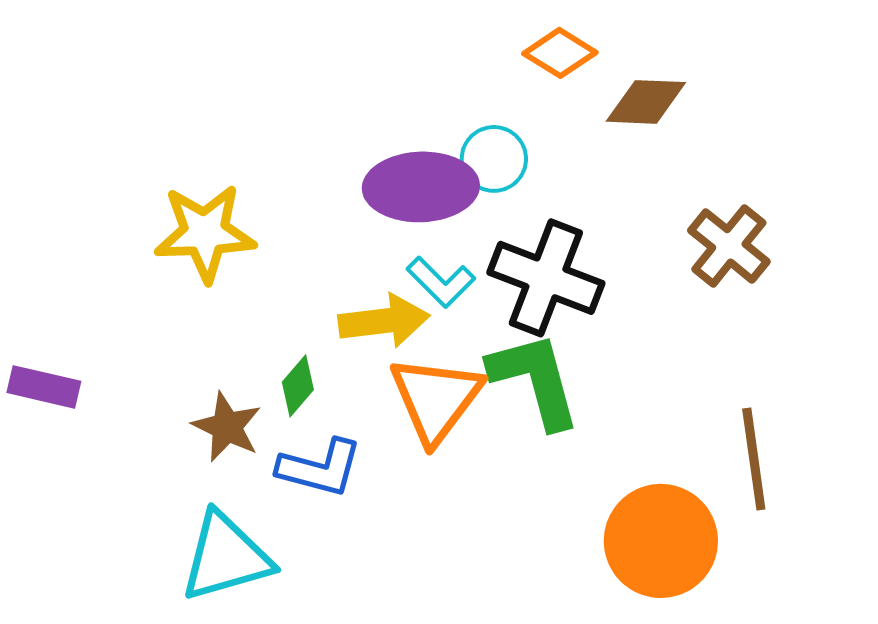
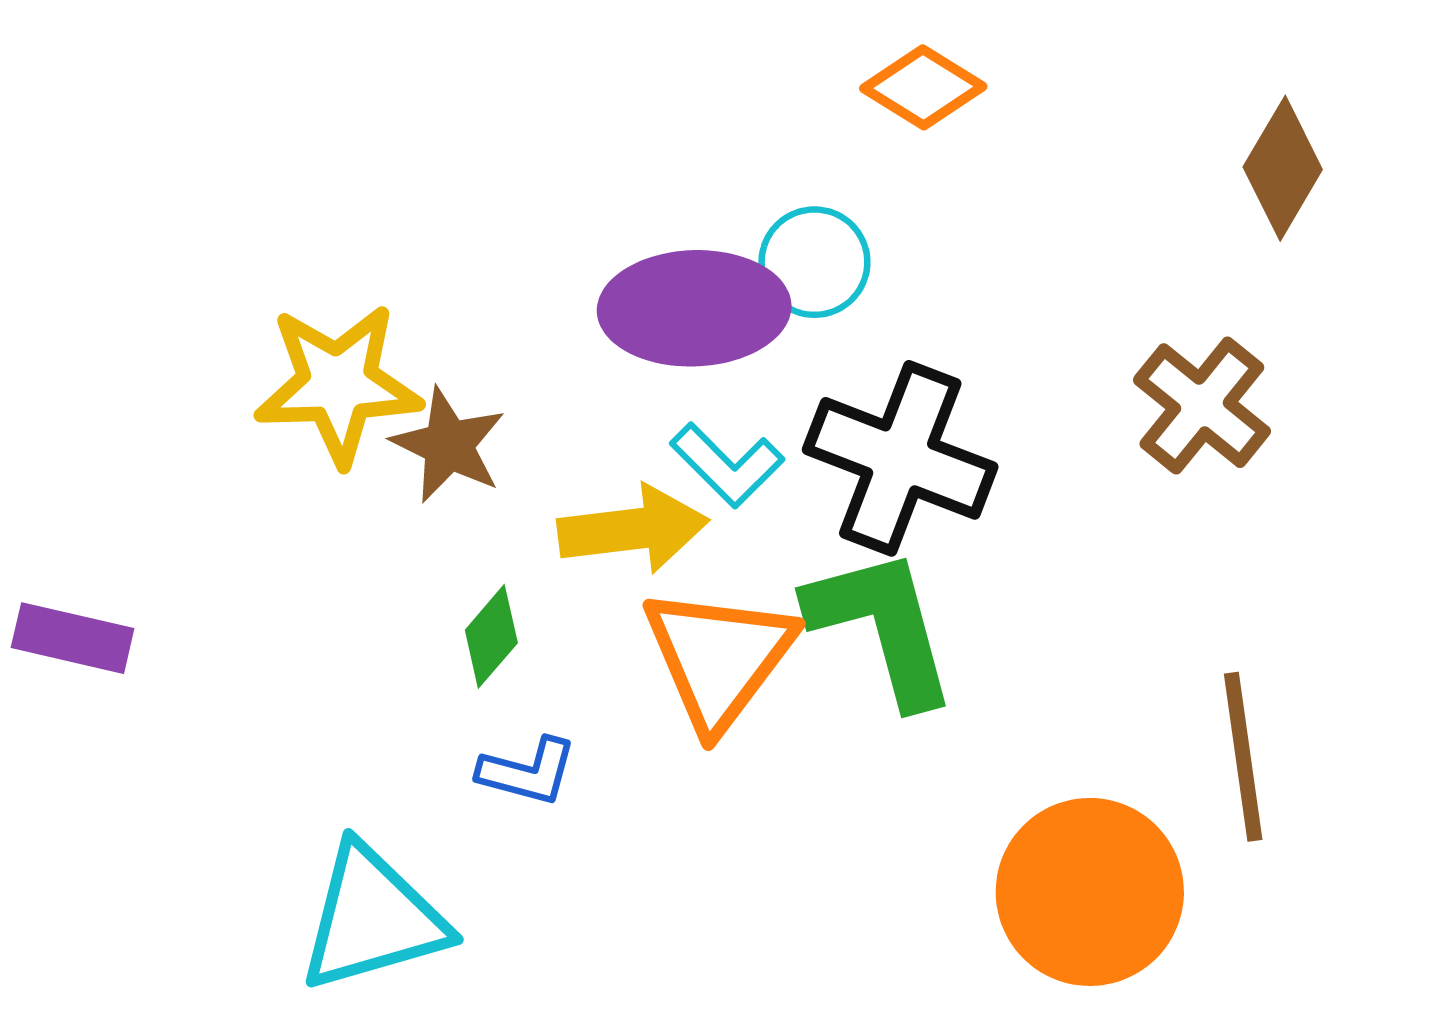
brown diamond: (646, 102) -> (1283, 168), moved, turned -62
brown star: (227, 427) -> (448, 445), moved
blue L-shape: (320, 468) -> (528, 772), size x0.7

